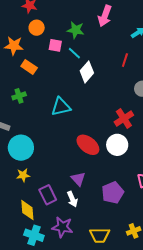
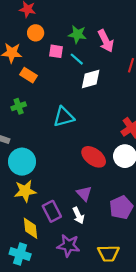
pink arrow: (105, 16) -> (106, 41), moved, turned -45
white diamond: (87, 72) -> (91, 79), turned 35
yellow star: (23, 175) -> (25, 191), size x1.5
cyan cross: (34, 235) -> (20, 254), moved

